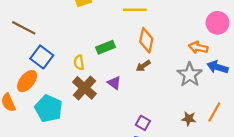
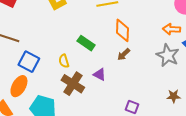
green rectangle: (106, 47) -> (86, 43), turned 66

